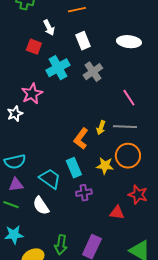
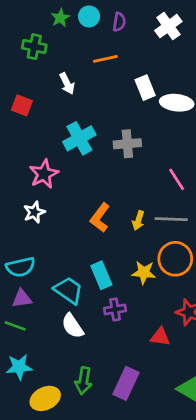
white rectangle: (83, 41) -> (145, 88), moved
red square: (34, 47) -> (22, 105), moved
gray cross: (93, 72) -> (127, 144), turned 30
white star: (15, 114) -> (34, 212), moved
orange L-shape: (81, 139) -> (100, 218), moved
white semicircle: (41, 206) -> (73, 326), moved

